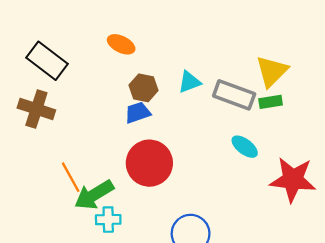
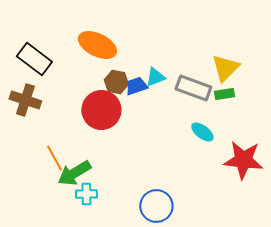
orange ellipse: (121, 44) -> (97, 45), size x1.6
blue trapezoid: (138, 113) -> (136, 86), moved
red circle: (149, 163) -> (101, 110), moved

